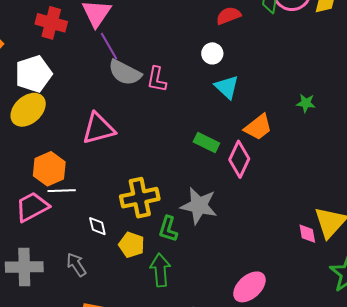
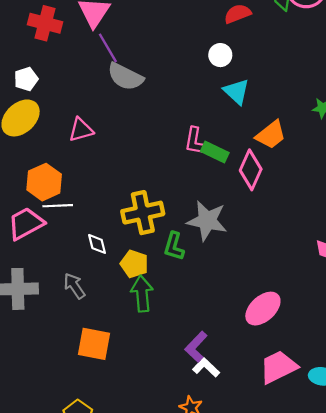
white pentagon: (33, 74) -> (26, 79), size x0.6
pink L-shape: (157, 79) -> (195, 141), moved
pink triangle: (98, 129) -> (81, 130), moved, size x0.7
green arrow: (160, 270) -> (142, 294), moved

